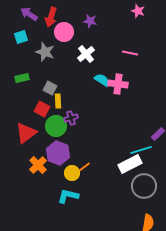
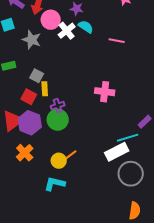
white cross: (86, 54) -> (67, 31), moved
cyan semicircle: (102, 80) -> (86, 27), moved
pink cross: (118, 84) -> (105, 92), moved
green circle: (56, 126) -> (58, 120), moved
purple hexagon: (58, 153) -> (30, 123), moved

